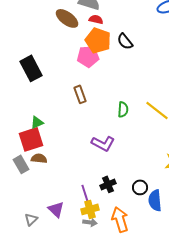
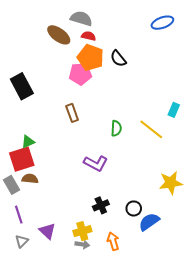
purple line: (85, 193) -> (19, 215), moved
blue semicircle: (155, 200) -> (149, 222), turned 60
orange arrow: (120, 219) -> (113, 241), size x0.7

